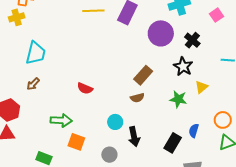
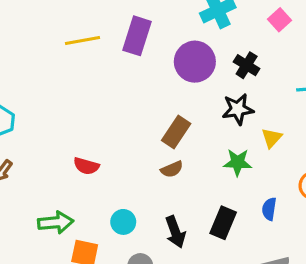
black star: (183, 66) -> (238, 109), turned -30
cyan circle: (115, 122) -> (123, 222), moved
black rectangle: (173, 143) -> (223, 223), moved

